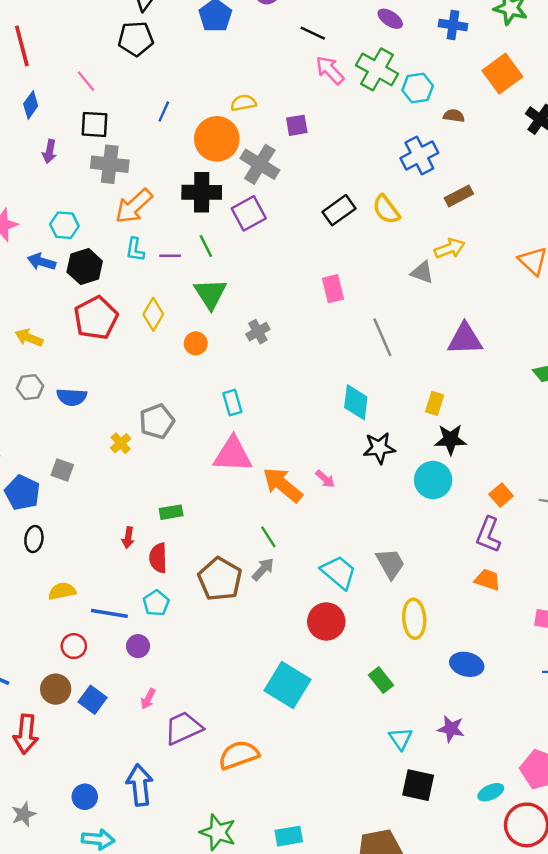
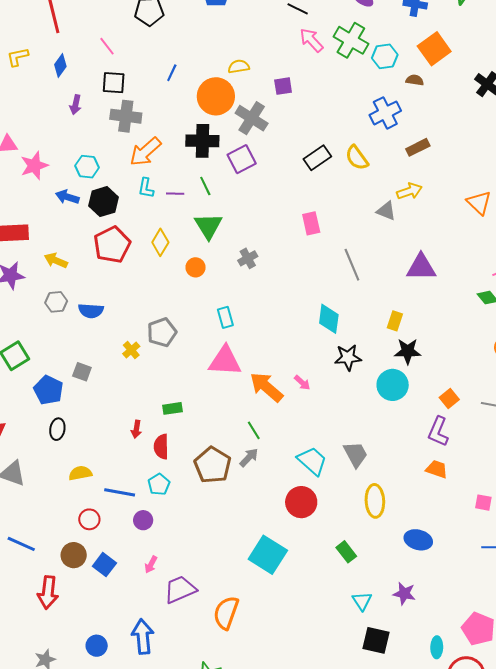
orange square: (502, 74) -> (434, 49), moved
orange semicircle: (239, 755) -> (226, 613), turned -52
cyan ellipse: (491, 792) -> (437, 647), turned -65

